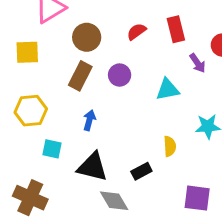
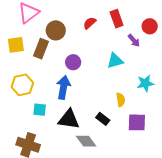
purple circle: (120, 75) -> (73, 62), moved
brown rectangle: (80, 76) -> (41, 49), moved
blue arrow: (89, 120) -> (63, 87), size x1.6
black rectangle: (141, 171) -> (103, 119), turned 72
purple square: (197, 198) -> (137, 122), moved

